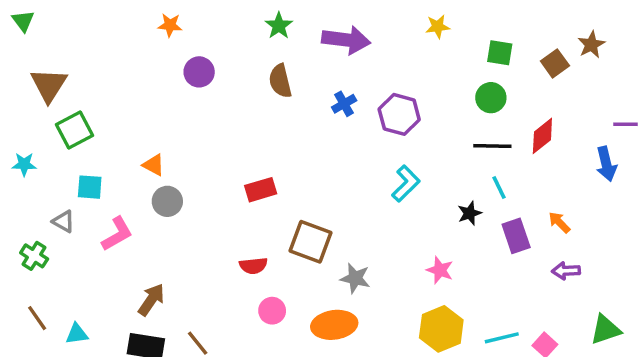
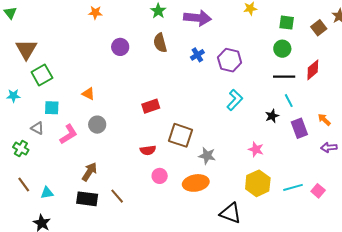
purple circle: (199, 72) -> (120, 47), moved
gray circle: (167, 201) -> (97, 125), moved

